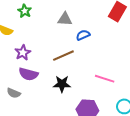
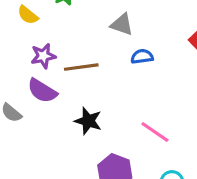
brown line: (63, 56) -> (81, 67), moved

